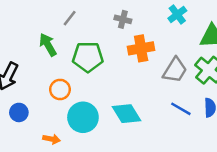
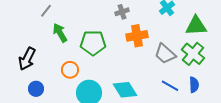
gray line: (70, 18) -> (46, 11), moved
gray cross: (123, 19) -> (122, 12), turned -32
gray trapezoid: (175, 70) -> (165, 54), turned 100

